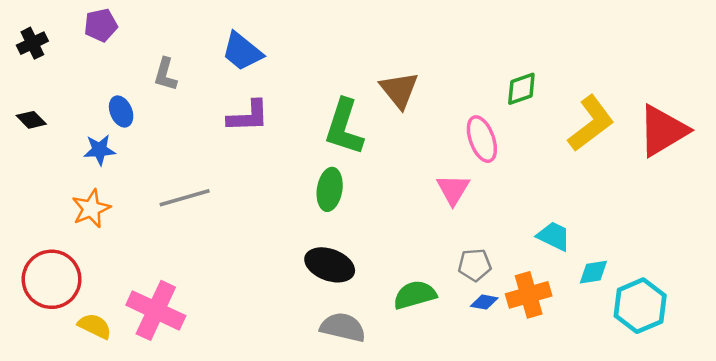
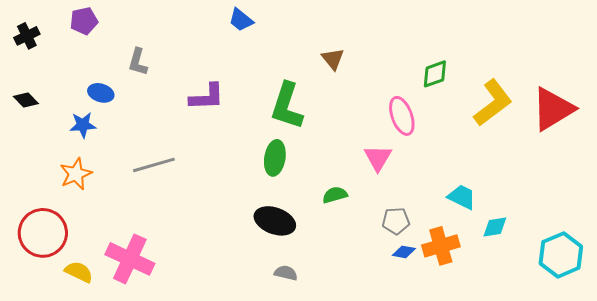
blue trapezoid: (242, 52) -> (241, 20), moved, size x0.7
brown triangle: (399, 90) -> (333, 59), moved, size x0.7
blue ellipse: (121, 111) -> (101, 93), turned -50
green semicircle: (415, 295) -> (335, 195), moved, size x0.7
cyan hexagon: (640, 306) -> (561, 255), moved
gray semicircle: (343, 327) -> (286, 273), size x0.6

